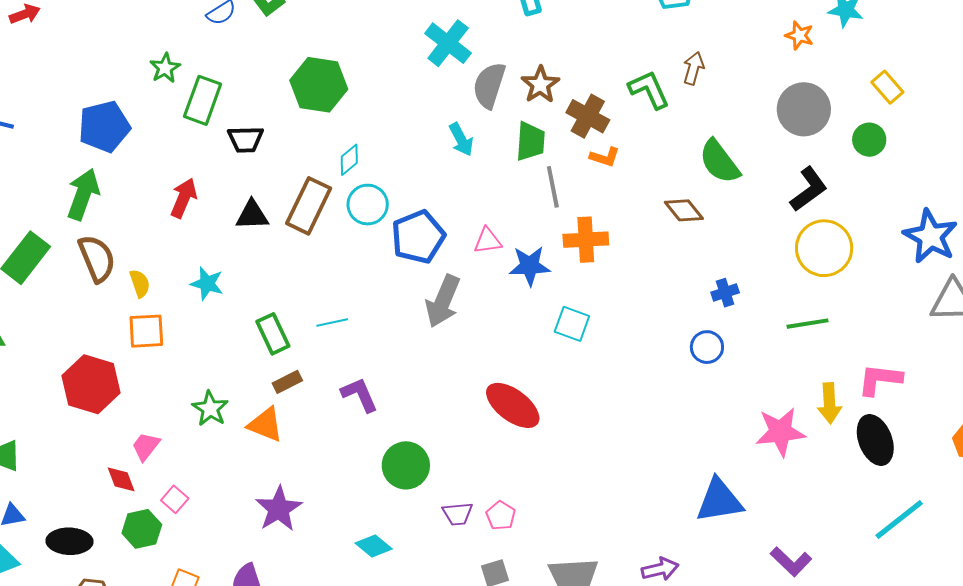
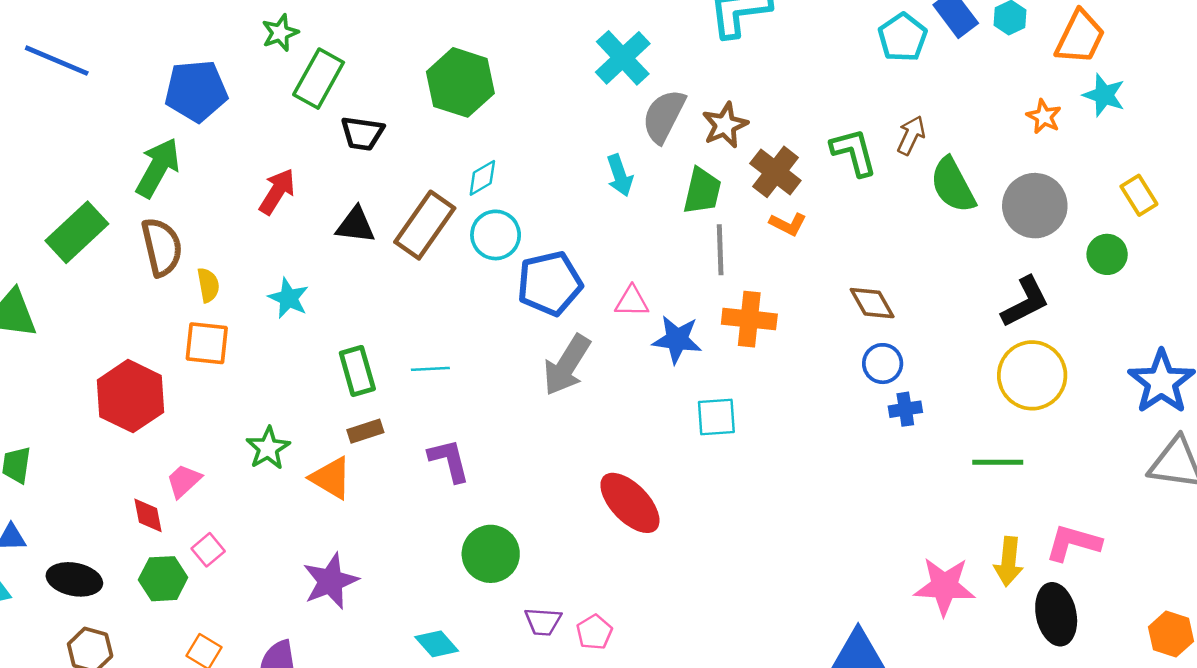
green semicircle: (719, 162) -> (953, 185), moved
cyan square: (572, 324) -> (716, 417), turned -33
blue circle: (707, 347) -> (883, 364), moved

